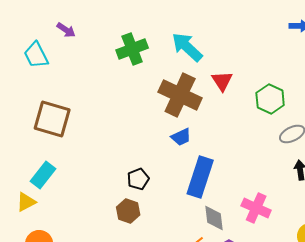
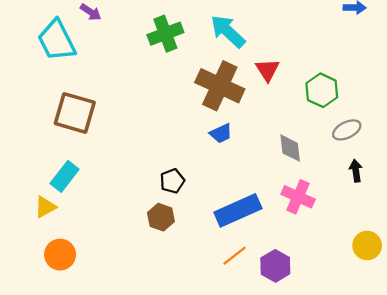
cyan trapezoid: (36, 55) -> (57, 40), size x1.4
blue rectangle: (200, 177) -> (238, 210), moved, turned 48
pink cross: (256, 208) -> (298, 197), moved
gray diamond: (214, 218) -> (290, 148), moved

